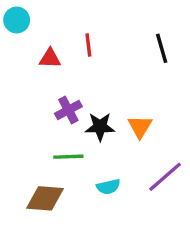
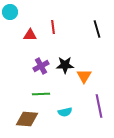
black star: (100, 127) -> (65, 65), moved
purple line: (165, 177) -> (99, 106), turned -60

